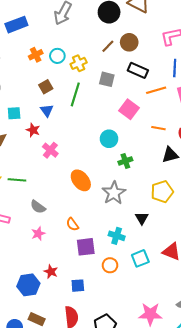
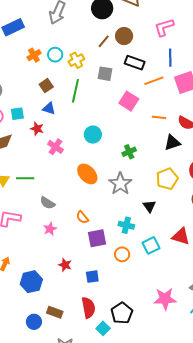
blue triangle: (47, 110) -> (49, 108), turned -32
cyan circle: (109, 139) -> (93, 135), moved
blue hexagon: (28, 285) -> (31, 282), moved

